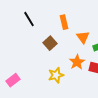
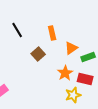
orange triangle: (83, 37) -> (71, 48), turned 32
yellow star: (56, 75) -> (73, 95), moved

